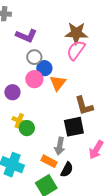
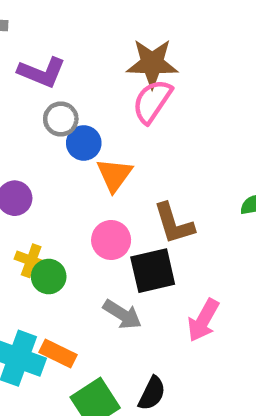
pink circle: (34, 79) -> (111, 240), moved
gray arrow: (60, 146) -> (122, 314), turned -66
orange rectangle: (49, 161) -> (58, 353), moved
black semicircle: (67, 170) -> (152, 393), moved

